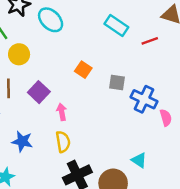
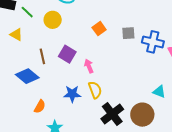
yellow circle: (19, 54) -> (53, 20), moved
orange square: (83, 70) -> (99, 29), turned 32
blue star: (22, 141) -> (72, 94), moved

